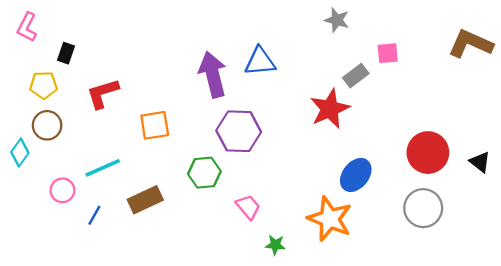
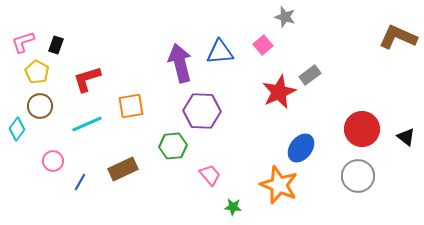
pink L-shape: (27, 27) -> (23, 42), moved, turned 45
pink square: (388, 53) -> (263, 45), moved, turned -36
gray rectangle: (356, 76) -> (310, 75), moved
yellow pentagon: (44, 85) -> (37, 72), turned 30
cyan line: (103, 168) -> (87, 124), moved

